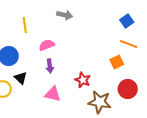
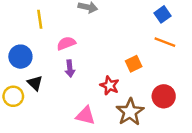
orange square: (117, 62) -> (134, 64), moved
pink triangle: (53, 94) -> (85, 116), moved
brown star: (100, 102) -> (130, 112), turned 30

